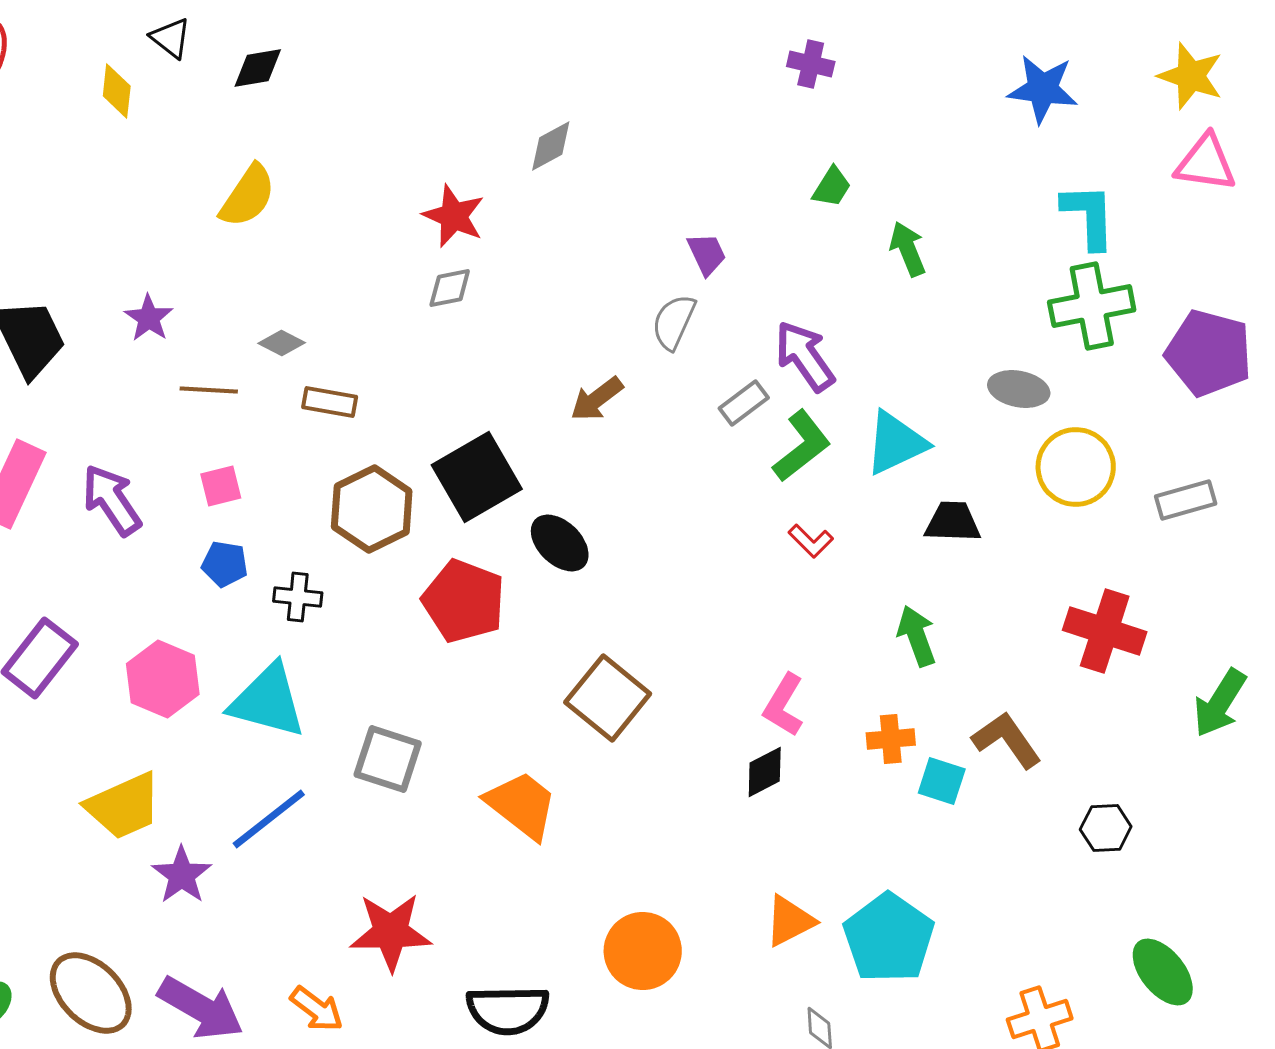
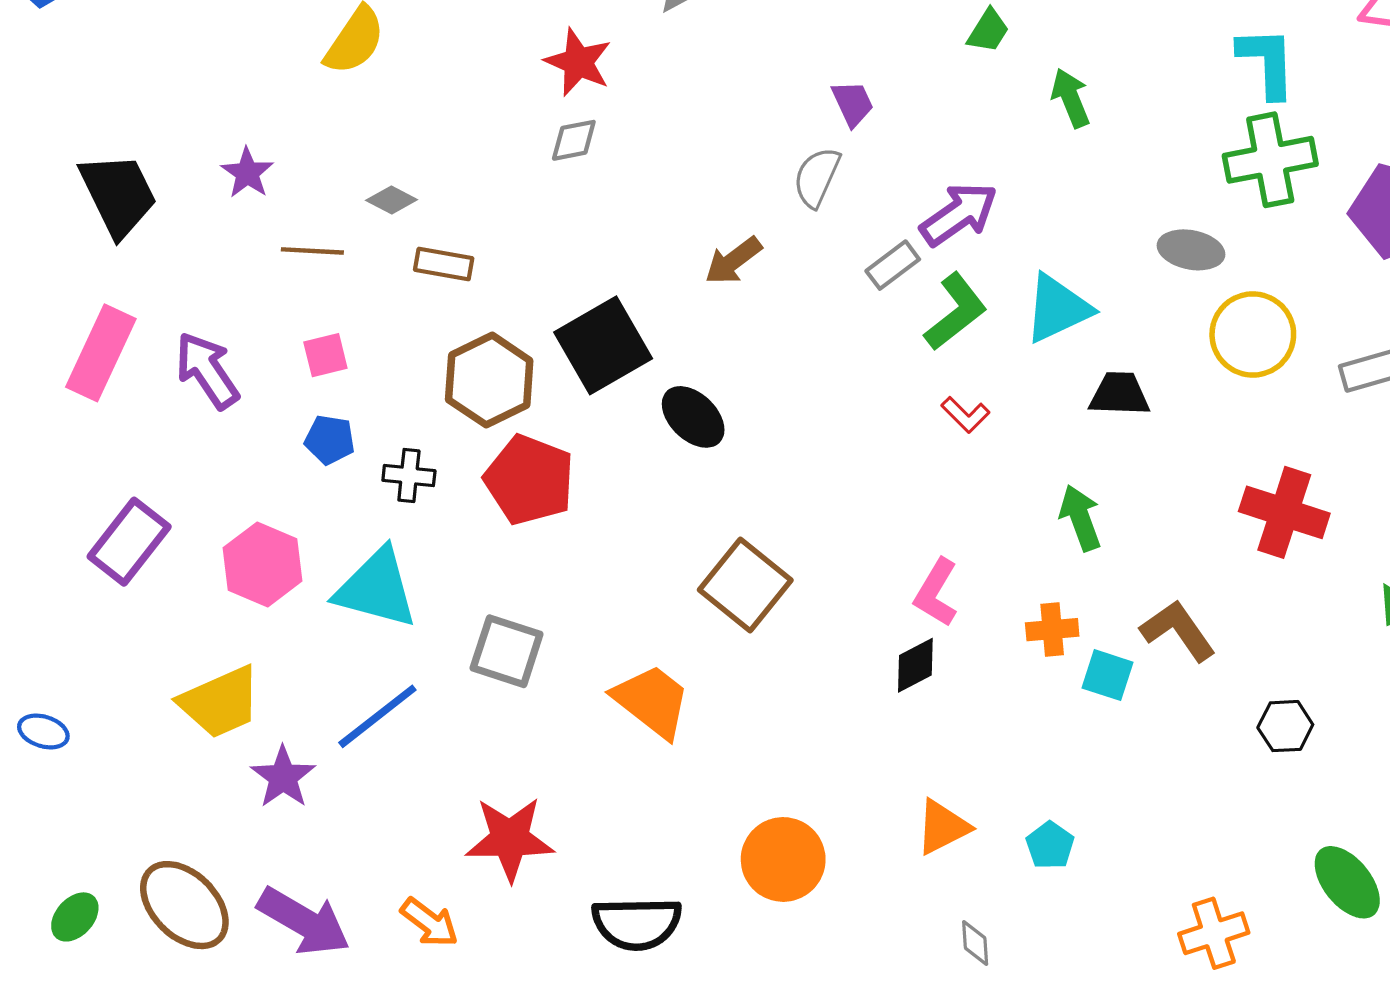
purple arrow: (805, 356) -> (959, 214), turned 90
red pentagon: (464, 601) -> (529, 480), moved
cyan pentagon: (889, 938) -> (1050, 845), size x0.5

